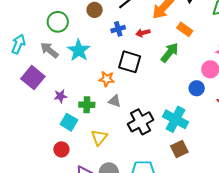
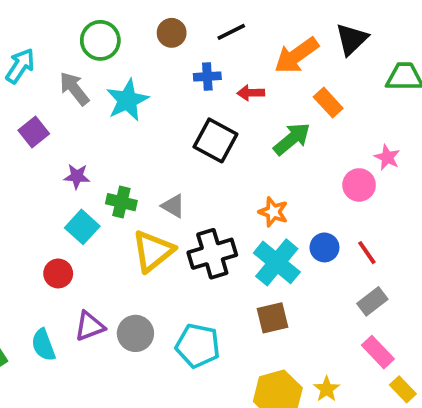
purple square: (33, 78) -> (34, 132), size x0.7
orange star: (107, 79) -> (273, 212), moved
blue circle: (197, 88) -> (324, 247), moved
yellow triangle: (99, 137) -> (153, 251), moved, size x1.4

